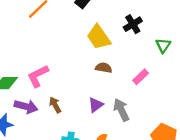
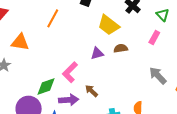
pink rectangle: (141, 77) -> (154, 38), moved
purple triangle: (96, 105) -> (97, 53), moved, turned 40
gray arrow: (121, 110) -> (158, 75), moved

